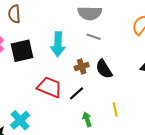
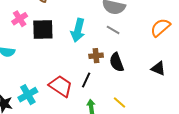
red trapezoid: (50, 87) -> (61, 86), moved
black line: (77, 93) -> (86, 80), turned -35
yellow line: (115, 110) -> (119, 103), turned -48

